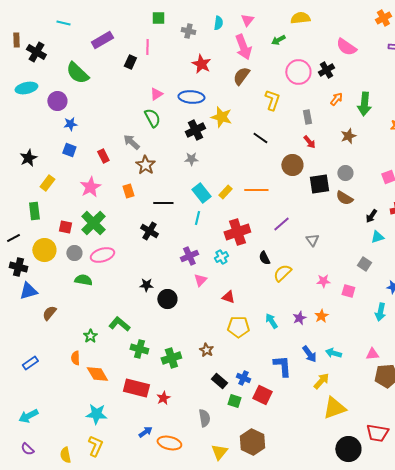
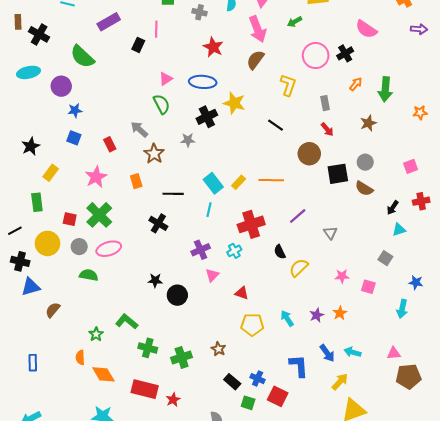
gray star: (191, 159) -> (188, 140), moved
blue rectangle: (30, 363) -> (33, 363), turned -56

